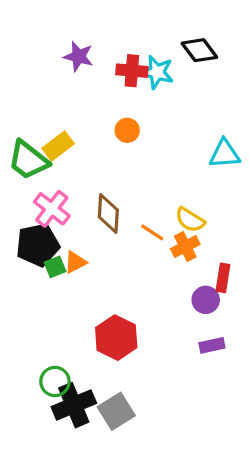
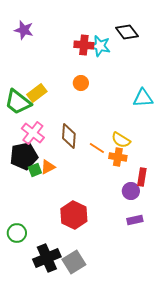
purple star: (78, 57) -> (24, 30), moved
orange cross: (185, 246) -> (118, 157), turned 36
green circle: (55, 382) -> (17, 233), moved

